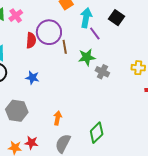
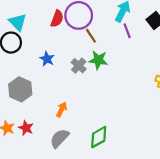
brown line: (65, 47) -> (91, 36), turned -40
green star: (87, 57) -> (98, 60), moved
gray cross: (102, 72) -> (79, 66), moved

